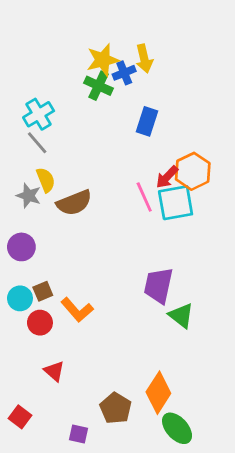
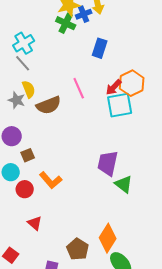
pink line: (144, 197) -> (79, 88), moved
brown square: (43, 291) -> (28, 155), moved

